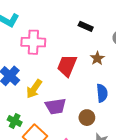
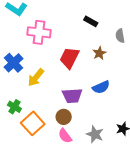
blue semicircle: (102, 93) -> (101, 87), turned 66
purple trapezoid: (56, 106) -> (72, 96), moved
brown circle: (87, 118) -> (64, 117), moved

